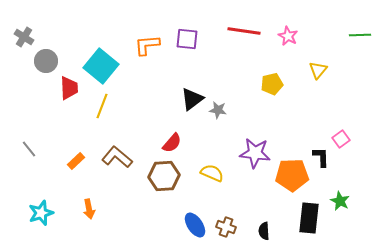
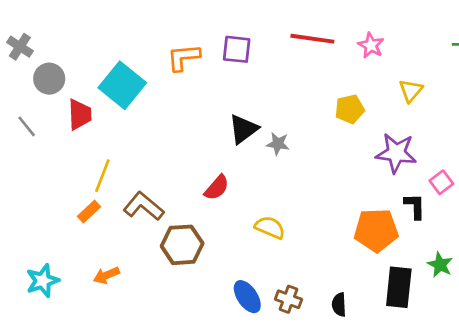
yellow line: (102, 106) -> (102, 176), moved
gray line: (29, 149) -> (27, 126), moved
purple star: (255, 153) -> (396, 153), moved
brown hexagon: (164, 176) -> (182, 245), moved
orange arrow: (89, 209) -> (106, 275), turned 78

